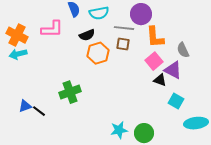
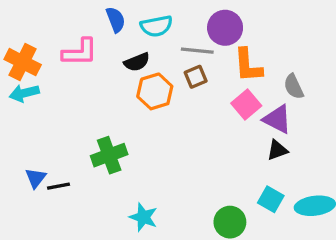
brown square: (123, 44) -> (196, 77), turned -32
black triangle: (160, 80) -> (277, 150), moved, turned -40
cyan square: (176, 101) -> (271, 199), moved
blue triangle: (25, 106) -> (36, 178), turned -32
black line: (39, 111) -> (58, 186), turned -48
cyan star: (119, 130) -> (143, 217), moved, turned 30

